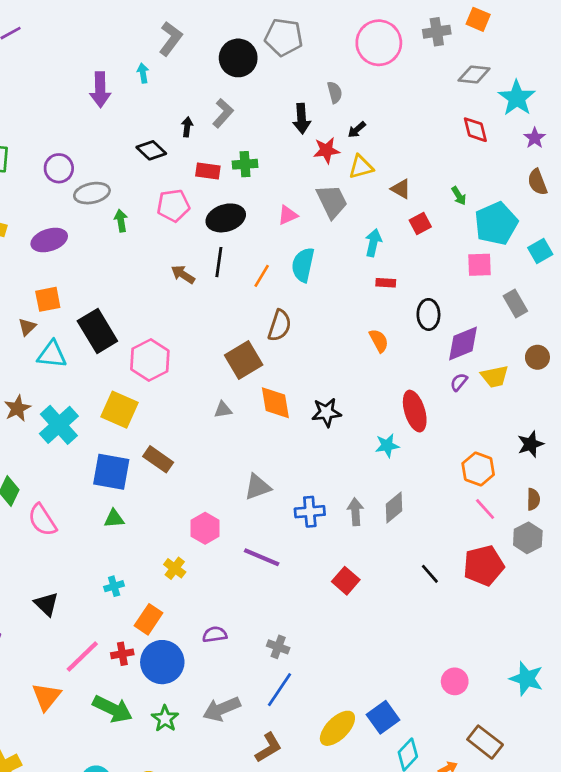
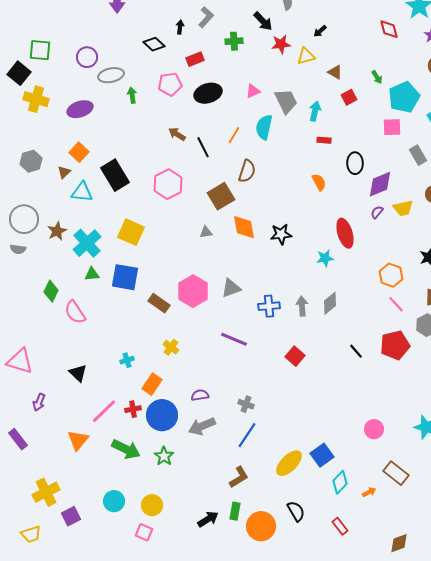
black arrow: (302, 119) -> (263, 21), turned -40
black arrow: (357, 130) -> (320, 31), moved
green cross: (245, 164) -> (234, 41), moved
red rectangle: (208, 171) -> (195, 59), turned -30
gray trapezoid: (332, 201) -> (286, 101), moved
black line: (219, 262) -> (203, 147), moved, turned -35
orange square: (48, 299) -> (79, 152), turned -36
pink hexagon: (150, 360) -> (168, 184), moved
brown rectangle: (158, 459) -> (159, 303), moved
green triangle: (114, 519) -> (92, 274), moved
pink hexagon: (205, 528) -> (193, 291), moved, size x1.4
gray arrow: (222, 709) -> (202, 426), moved

